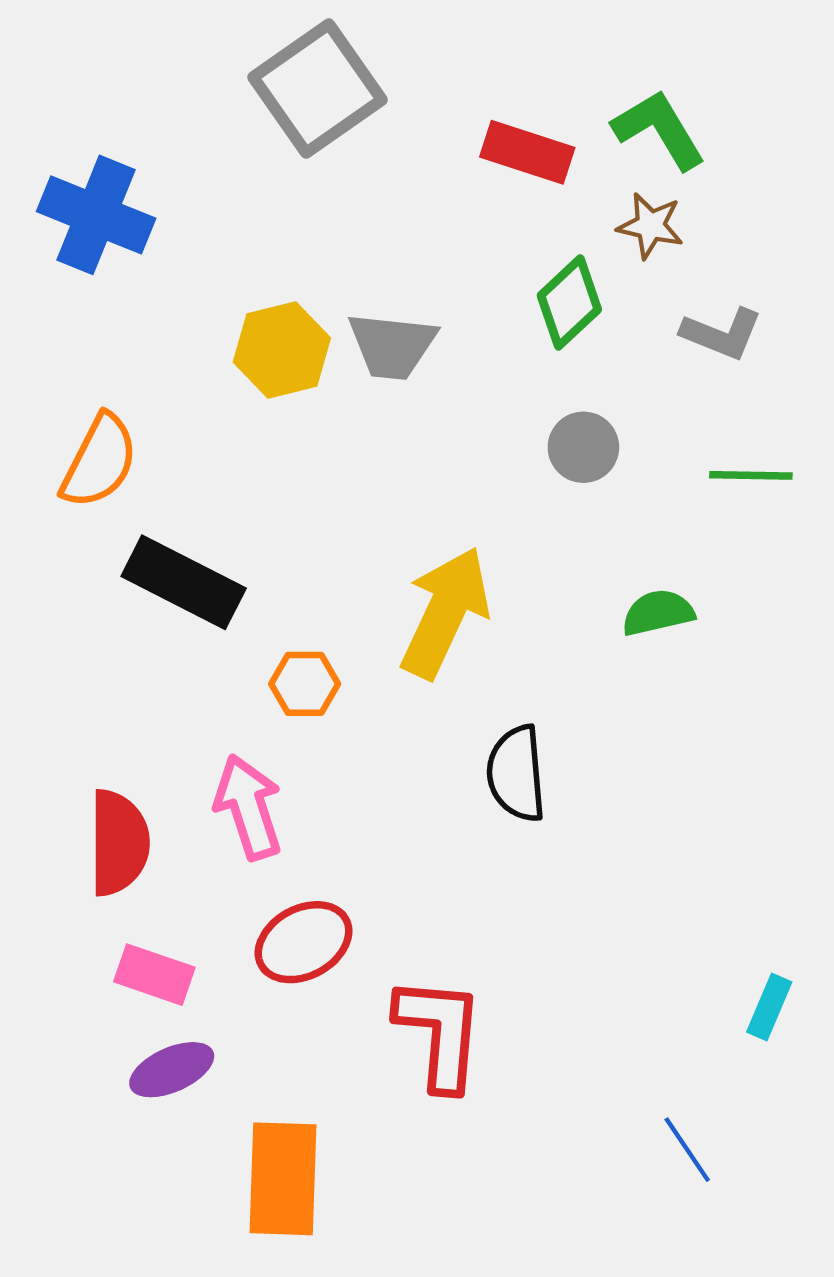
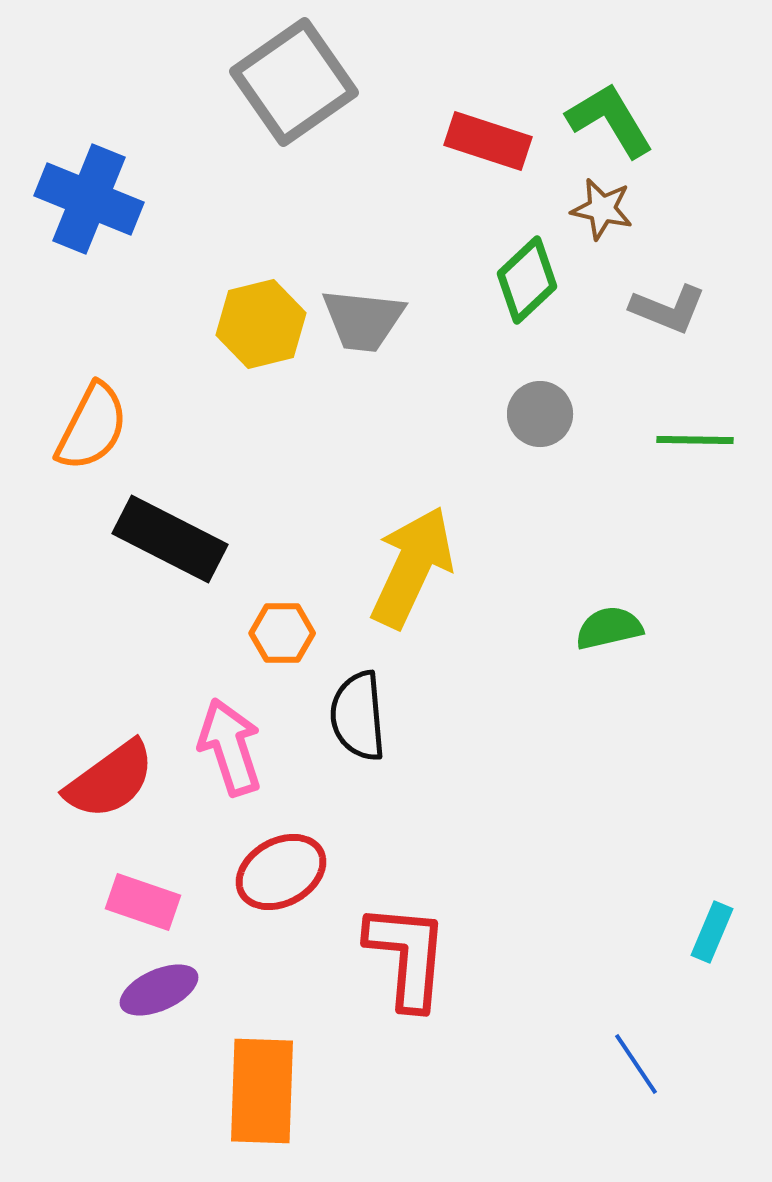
green semicircle: (658, 613) -> (609, 628), moved
black semicircle: (516, 774) -> (358, 716), moved
red semicircle: (119, 843) -> (110, 780), turned 54

